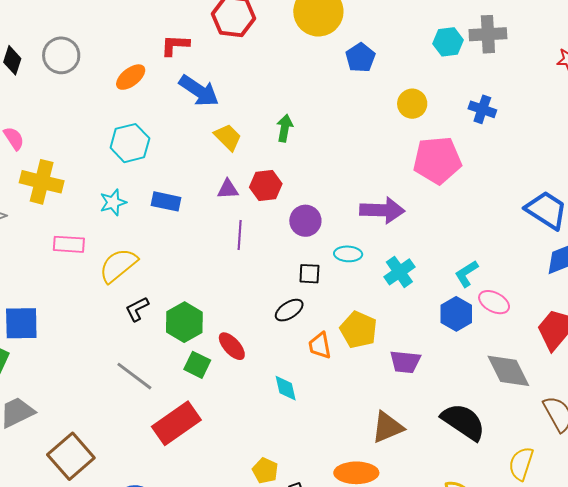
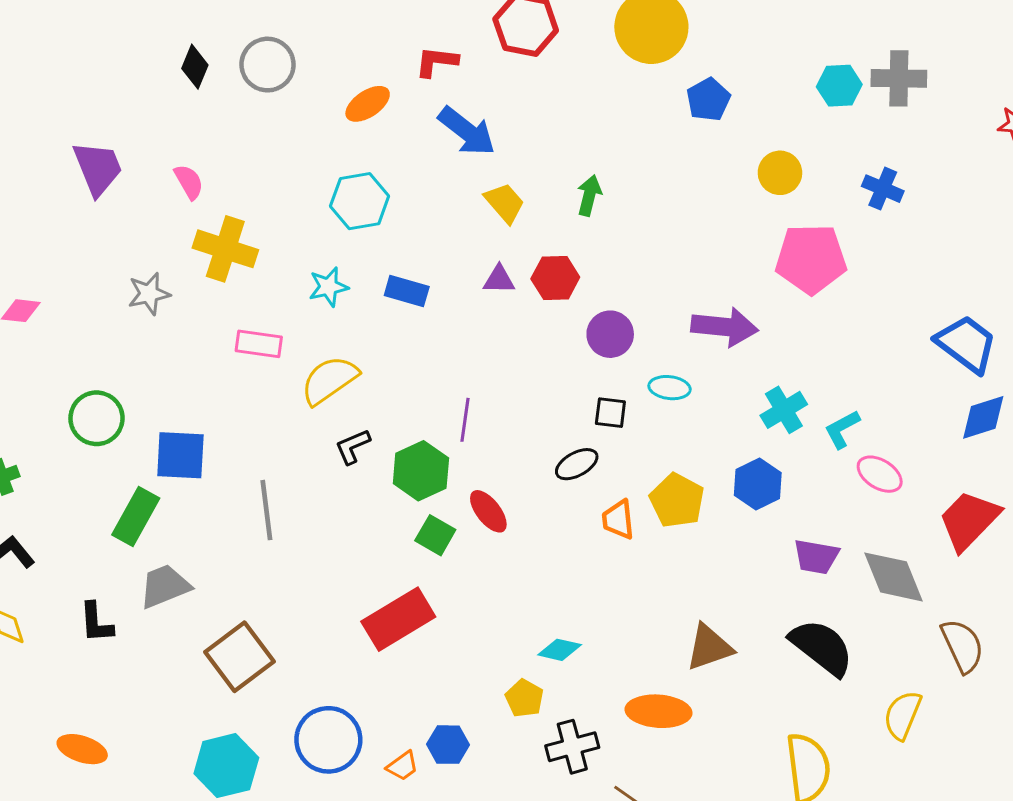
purple line: (240, 235) -> (465, 420), moved
cyan cross: (399, 272) -> (784, 410), moved
blue hexagon: (456, 314) -> (758, 484), moved
purple trapezoid: (405, 362) -> (816, 557), moved
gray line: (134, 376) -> (266, 510), moved, turned 42
cyan diamond: (286, 388) -> (560, 650), moved, turned -68

